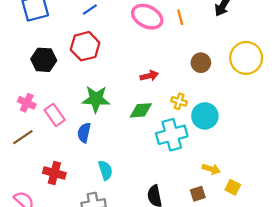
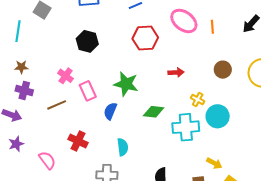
red hexagon: (85, 46) -> (145, 38), moved
green diamond: (141, 110) -> (154, 112), moved

